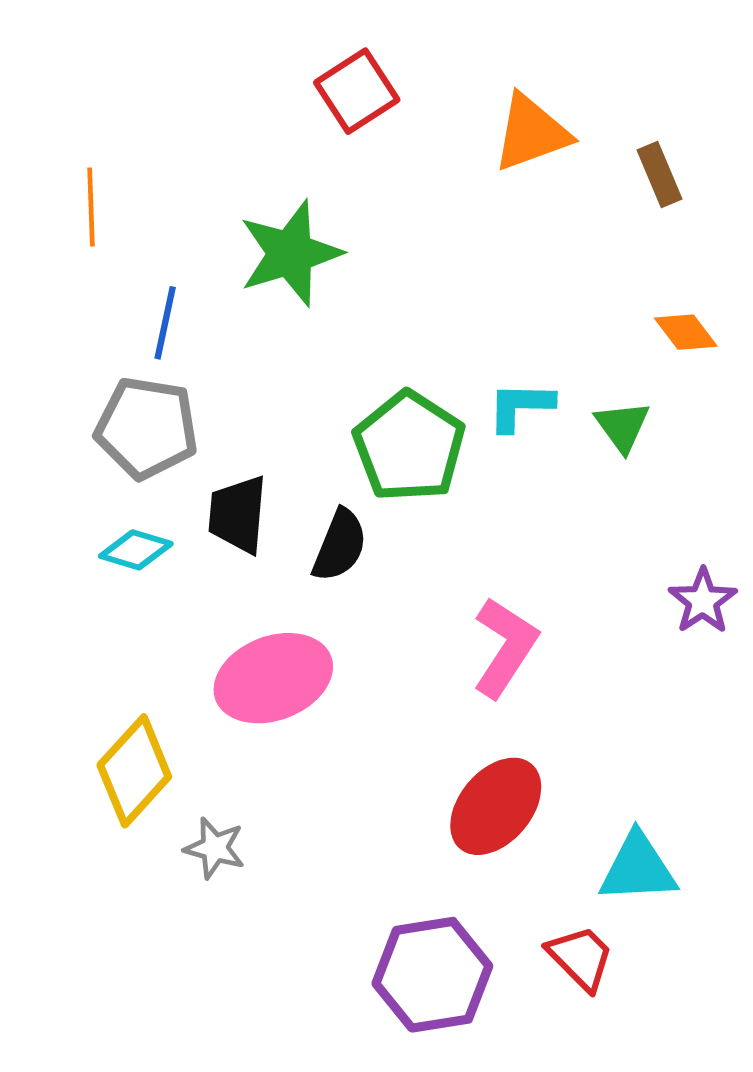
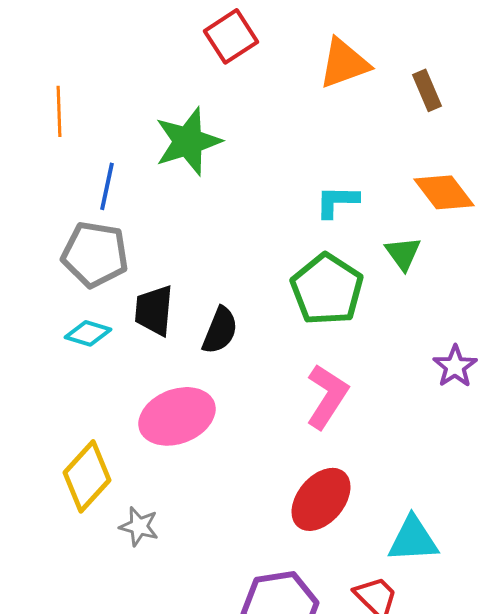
orange diamond: (686, 332) -> (444, 192), size x1.5
cyan L-shape: (520, 406) -> (337, 201), moved
green pentagon: (409, 446) -> (327, 289), moved

